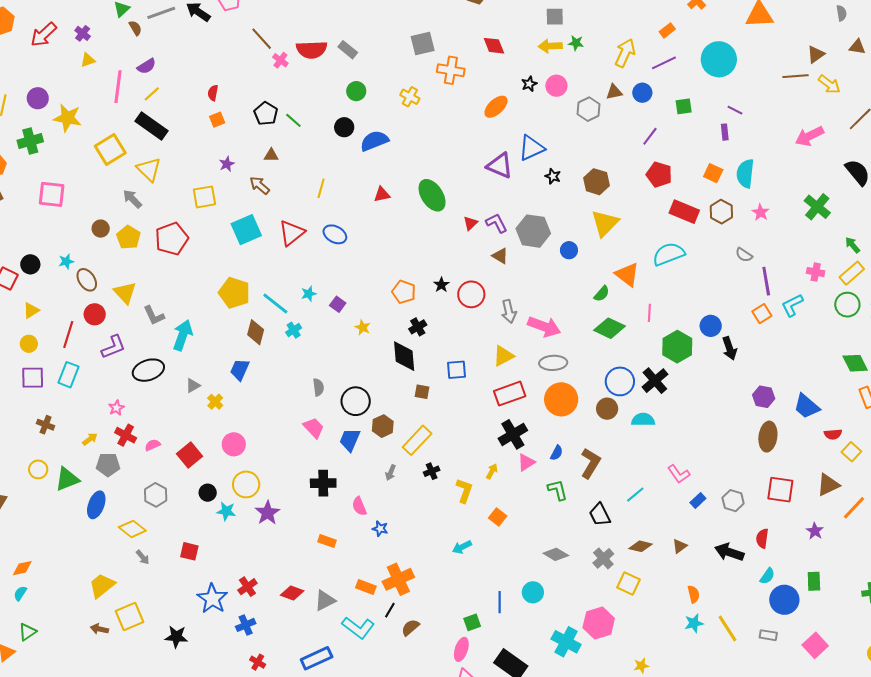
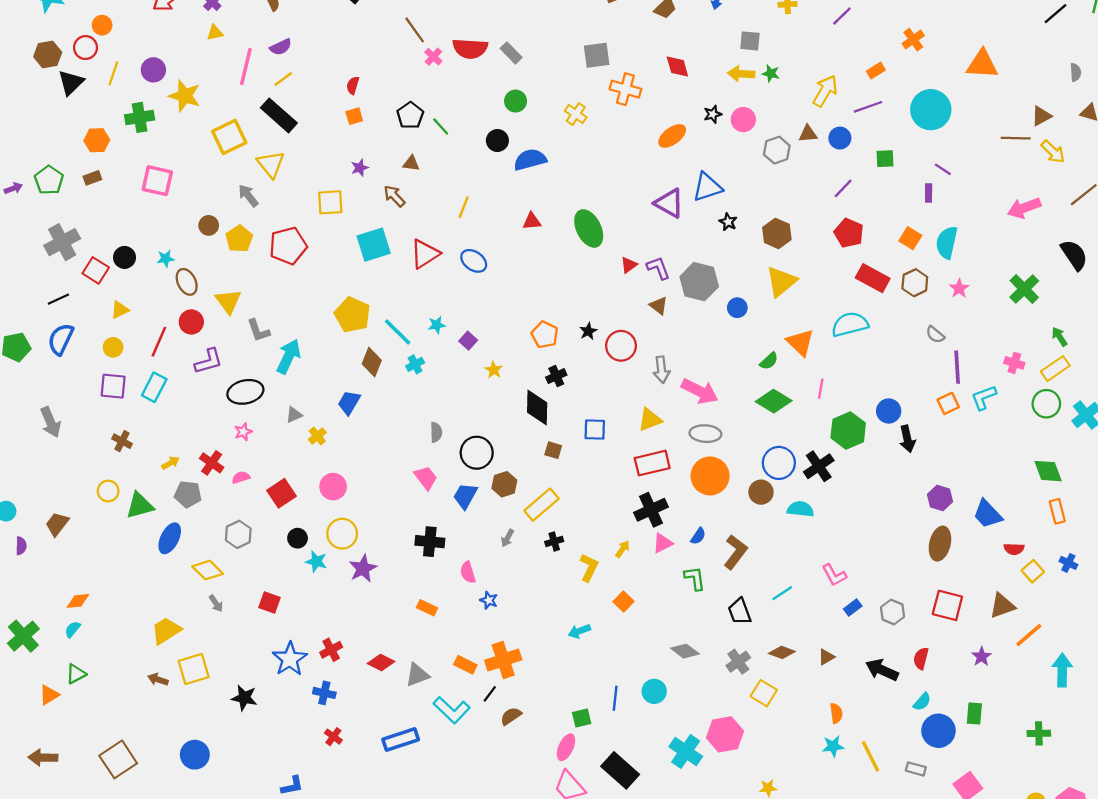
pink star: (116, 408) -> (243, 432), moved
blue cross: (246, 625) -> (324, 693), turned 30

